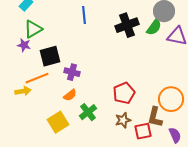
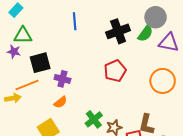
green triangle: (33, 29) -> (23, 35), turned 30
red pentagon: (124, 93) -> (115, 71), moved
orange circle: (171, 99) -> (163, 81), moved
green cross: (88, 112) -> (94, 119), moved

